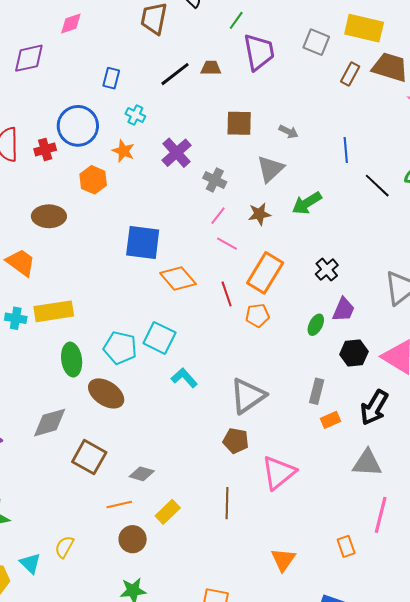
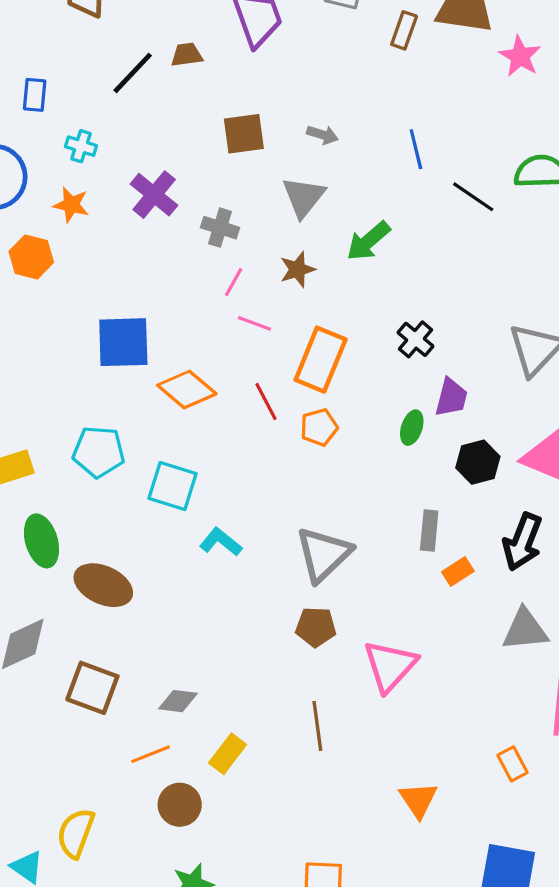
cyan pentagon: (120, 348) -> (99, 452), moved
yellow semicircle: (64, 547) -> (76, 833), size x1.4

